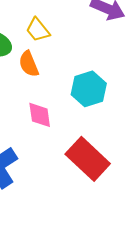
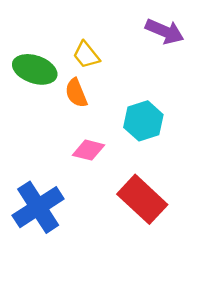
pink diamond: (40, 115) -> (88, 150), turned -68

